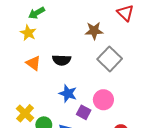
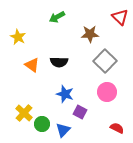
green arrow: (37, 13) -> (57, 17), moved
yellow star: (28, 33) -> (18, 37), moved
pink circle: (103, 100) -> (107, 92), moved

